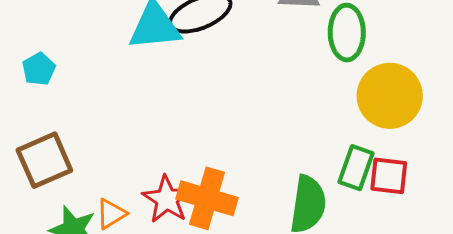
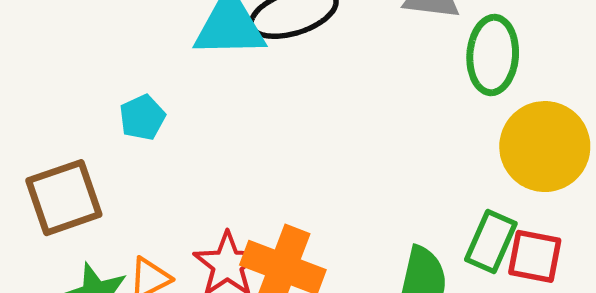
cyan pentagon: (39, 69) -> (142, 117), moved

